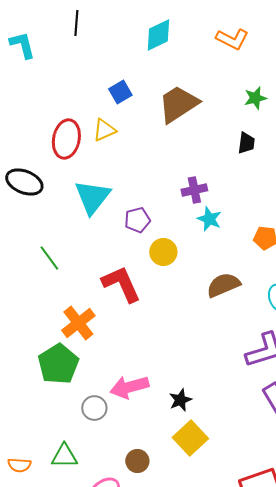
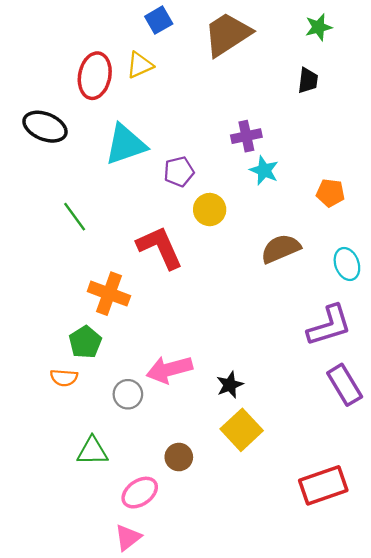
cyan triangle: (92, 197) -> (126, 144), turned 33
orange cross: (78, 323) -> (109, 294), turned -32
green pentagon: (58, 364) -> (85, 342), size x0.7
orange semicircle: (19, 465) -> (64, 378), moved

